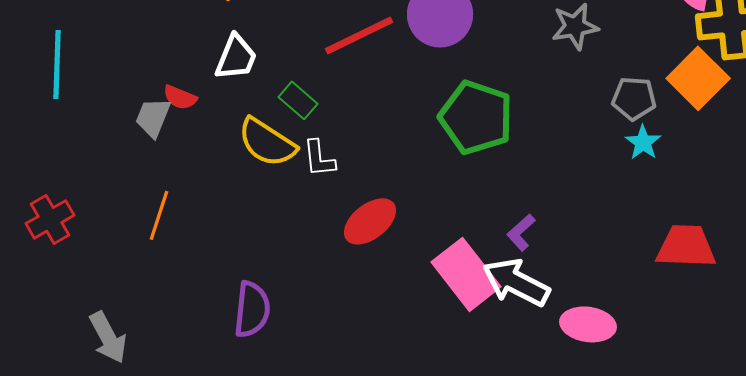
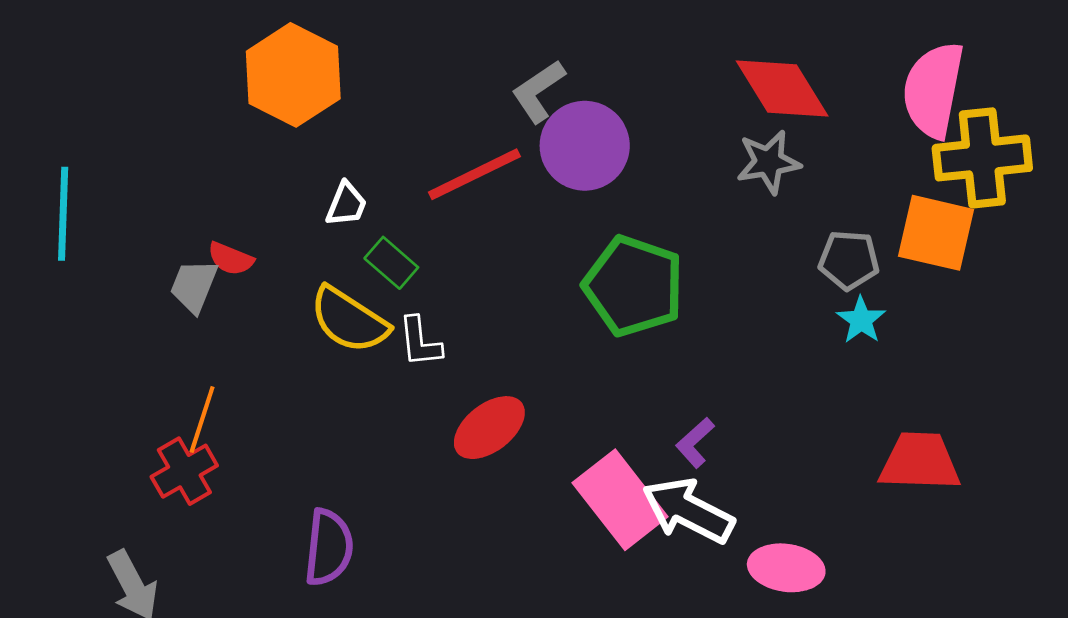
white trapezoid: (236, 57) -> (346, 204), moved, size x0.7
orange square: (698, 78) -> (936, 233), turned -32
red cross: (50, 219) -> (184, 471), moved

